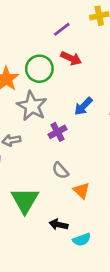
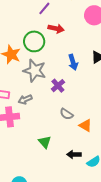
blue arrow: (83, 106) -> (73, 62), turned -49
green triangle: (25, 200) -> (45, 142), size x0.6

